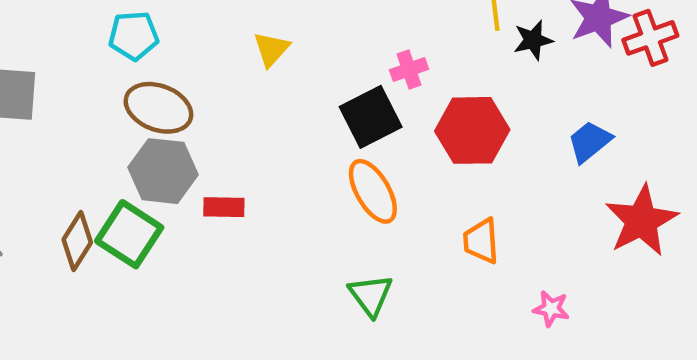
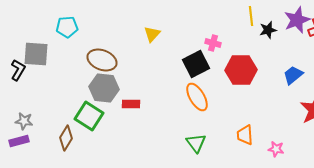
cyan pentagon: (134, 36) -> (67, 27), moved
pink cross: (409, 69) -> (213, 43), turned 35
brown diamond: (77, 241) -> (66, 138), moved
orange trapezoid: (481, 241) -> (245, 135), moved

